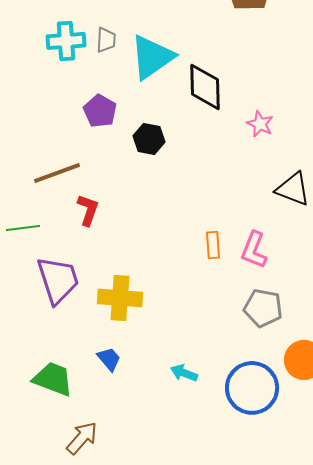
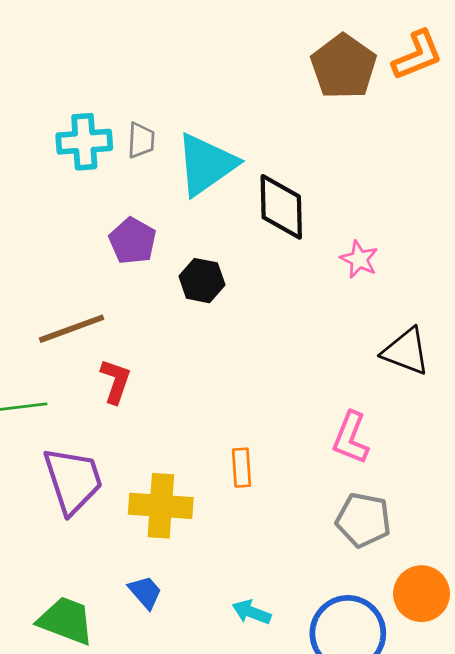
orange rectangle: (213, 245) -> (242, 468), moved

